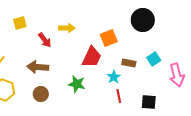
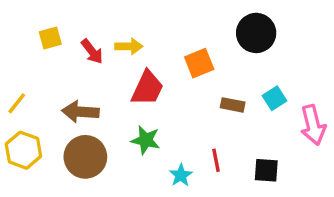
red arrow: (45, 40) -> (92, 51), moved
red trapezoid: (92, 57) -> (147, 88), moved
cyan star: (114, 77) -> (181, 175), moved
brown circle: (41, 94) -> (85, 157), size x1.6

